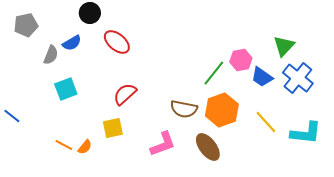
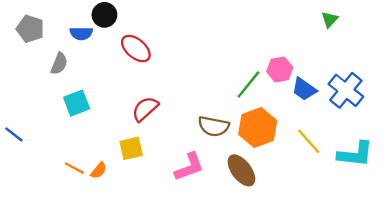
gray pentagon: (26, 25) -> (30, 29), turned 30
blue semicircle: (72, 43) -> (81, 33), moved, turned 30
green triangle: (284, 46) -> (330, 20), moved, size x0.7

